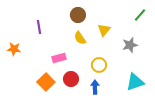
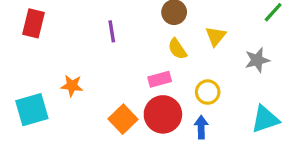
orange star: (14, 49) -> (72, 86), moved
pink rectangle: (59, 58) -> (160, 79), moved
red circle: (71, 79) -> (163, 114), size x1.5

